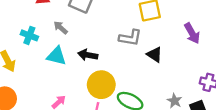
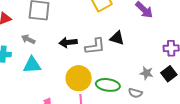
gray L-shape: (130, 38) -> (95, 46), moved
black arrow: (88, 55) -> (68, 42), moved

